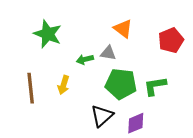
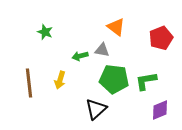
green star: (48, 34) -> (45, 32), size x0.6
purple diamond: (136, 123) -> (160, 110), moved

